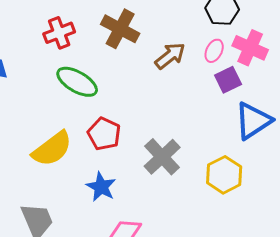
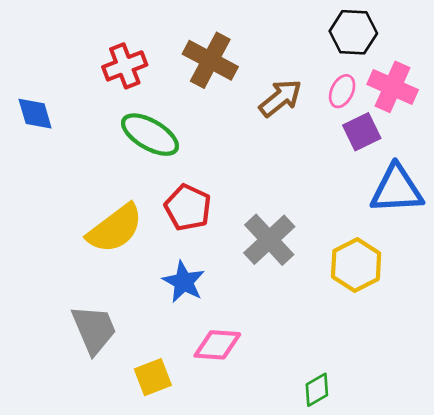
blue triangle: (253, 121) -> (397, 189), turned 30

